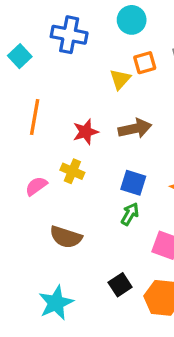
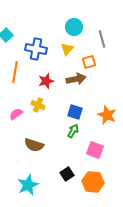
cyan circle: (132, 20) -> (74, 27), moved
blue cross: (69, 35) -> (36, 49), moved
orange square: (145, 63) -> (89, 62), moved

